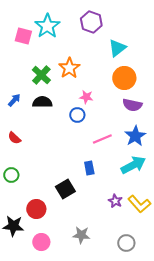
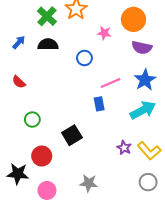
pink star: (86, 97) -> (104, 33), moved
blue rectangle: (89, 168) -> (99, 104), moved
green circle: (11, 175) -> (32, 120), moved
gray circle: (126, 243) -> (148, 182), moved

